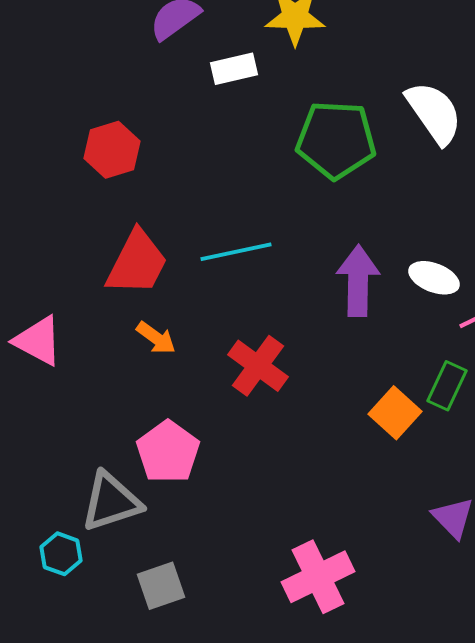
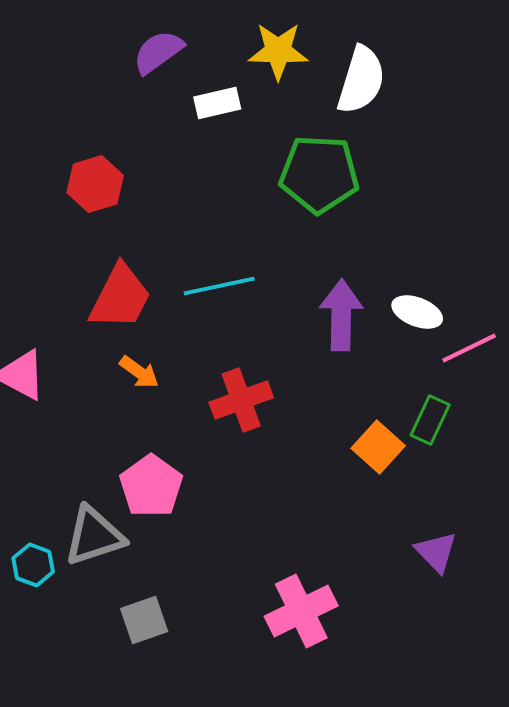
white semicircle: (434, 113) -> (361, 80), moved, turned 52
red cross: (258, 366) -> (241, 400), turned 34
cyan hexagon: (61, 554) -> (33, 565), moved

